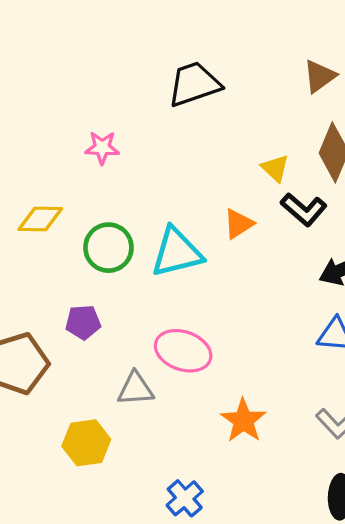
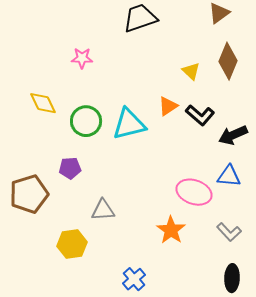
black L-shape: (304, 209) -> (200, 115), moved
yellow diamond: (40, 219) -> (43, 103), turned 64
pink ellipse: (183, 351) -> (194, 192), moved

